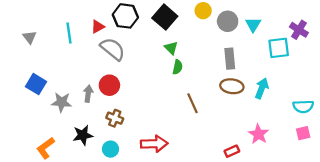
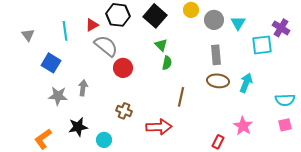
blue square: (36, 84) -> (51, 63), moved
red circle: (109, 85) -> (123, 68), moved
brown line: (192, 103) -> (181, 97), turned 36
brown cross: (115, 118) -> (124, 111), moved
red arrow: (154, 144) -> (159, 127), moved
red rectangle: (232, 151) -> (218, 142), turned -40

